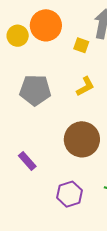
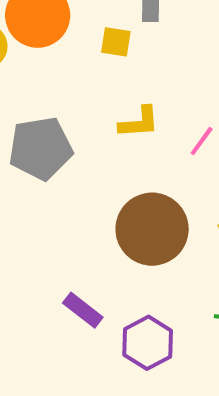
yellow L-shape: (85, 86) -> (139, 122), turned 35
purple rectangle: (27, 161) -> (83, 310), moved

